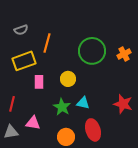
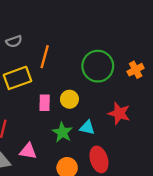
pink rectangle: (39, 82) -> (45, 103), moved
red star: (123, 104) -> (119, 113), moved

